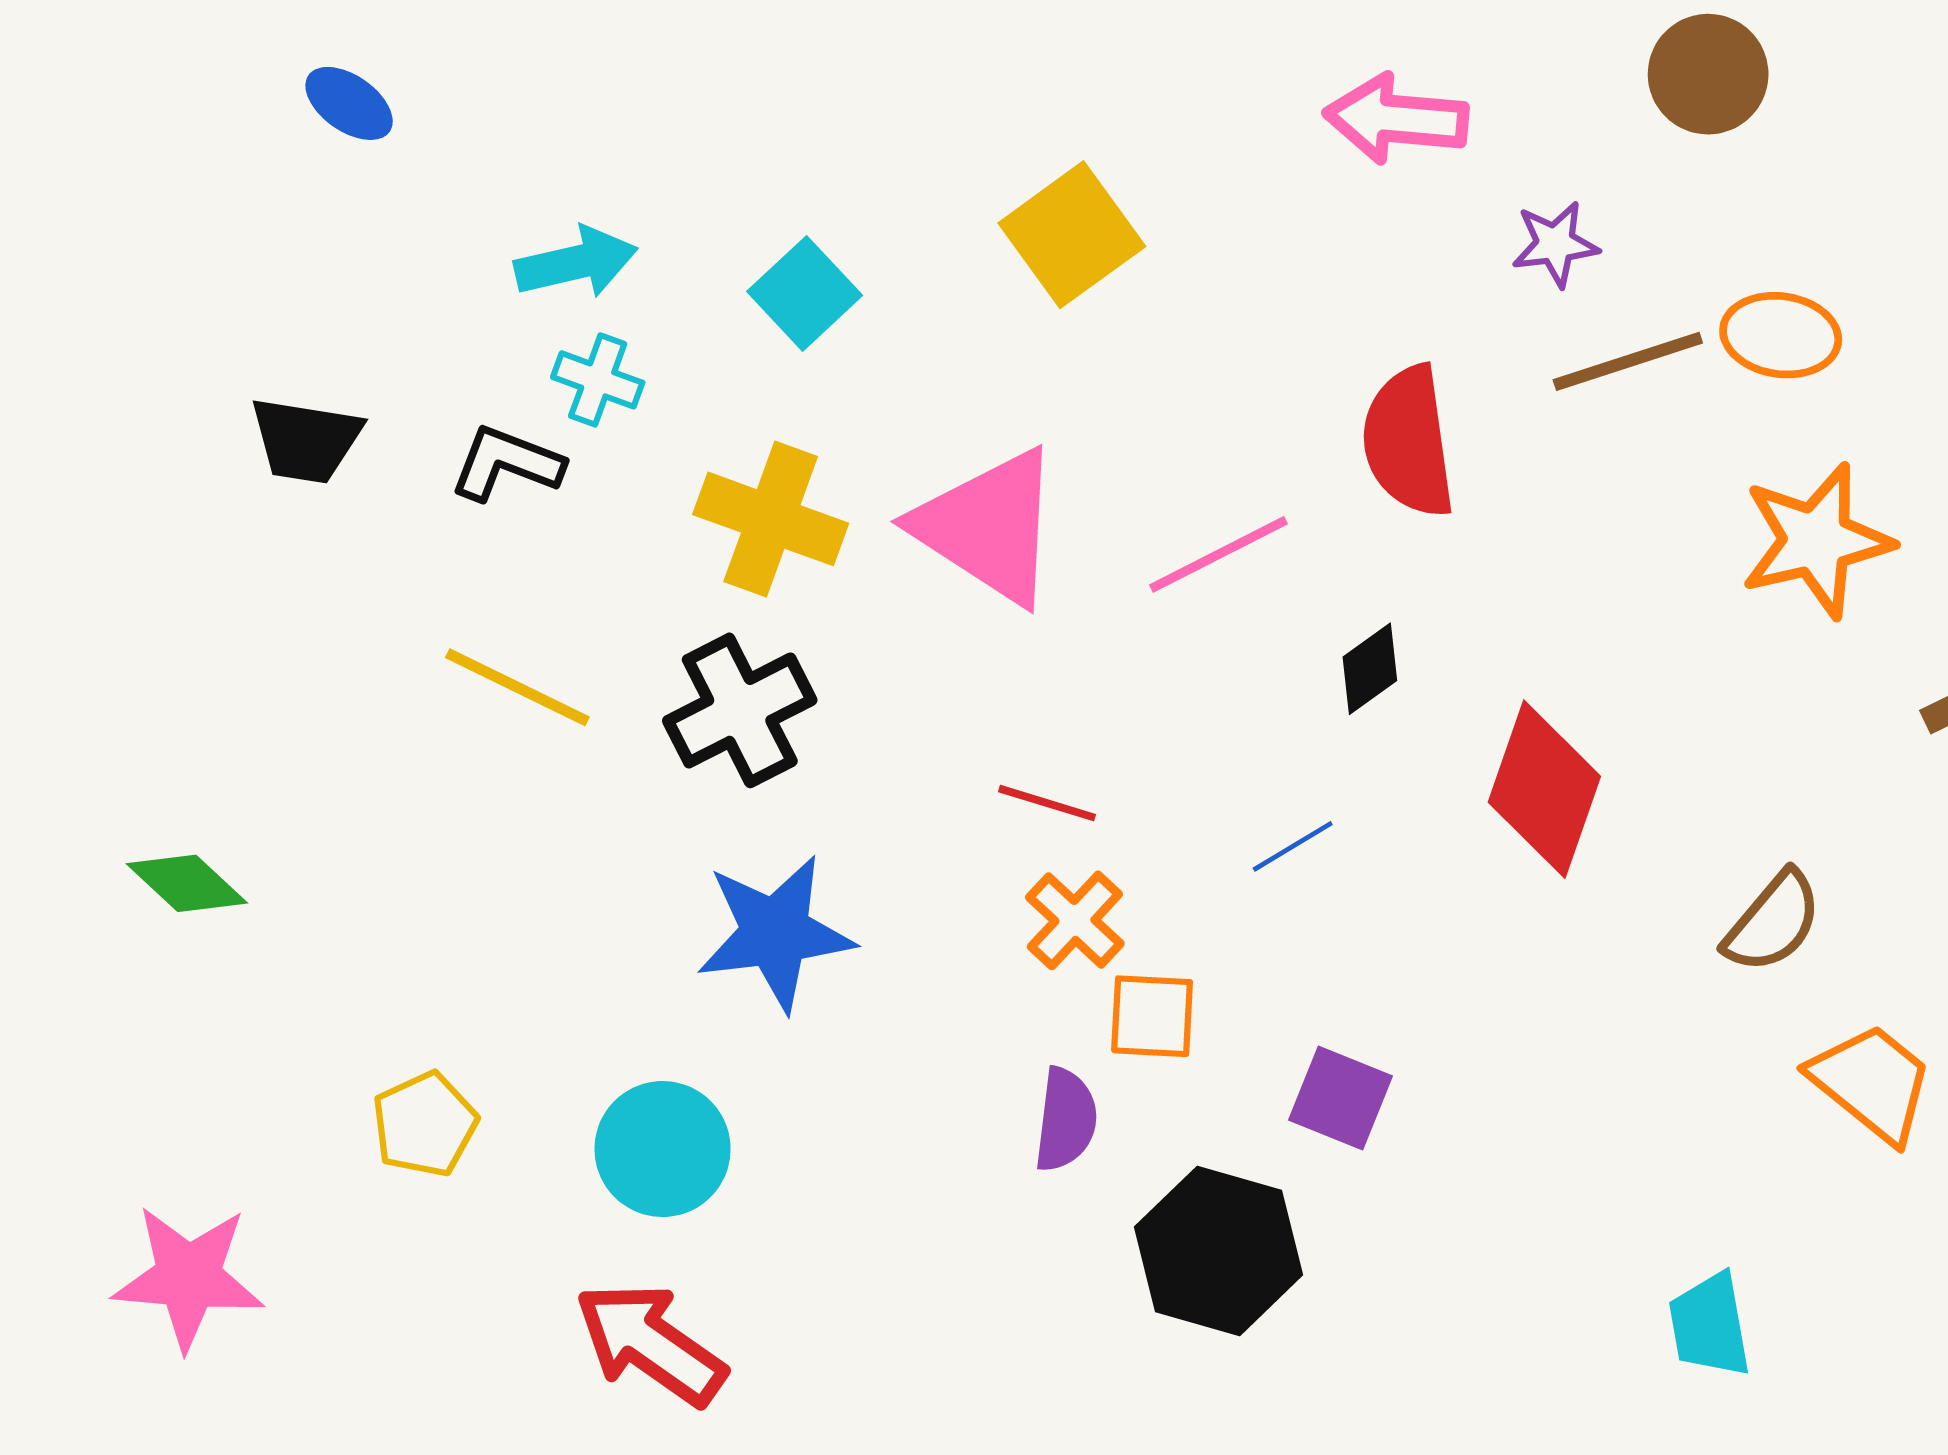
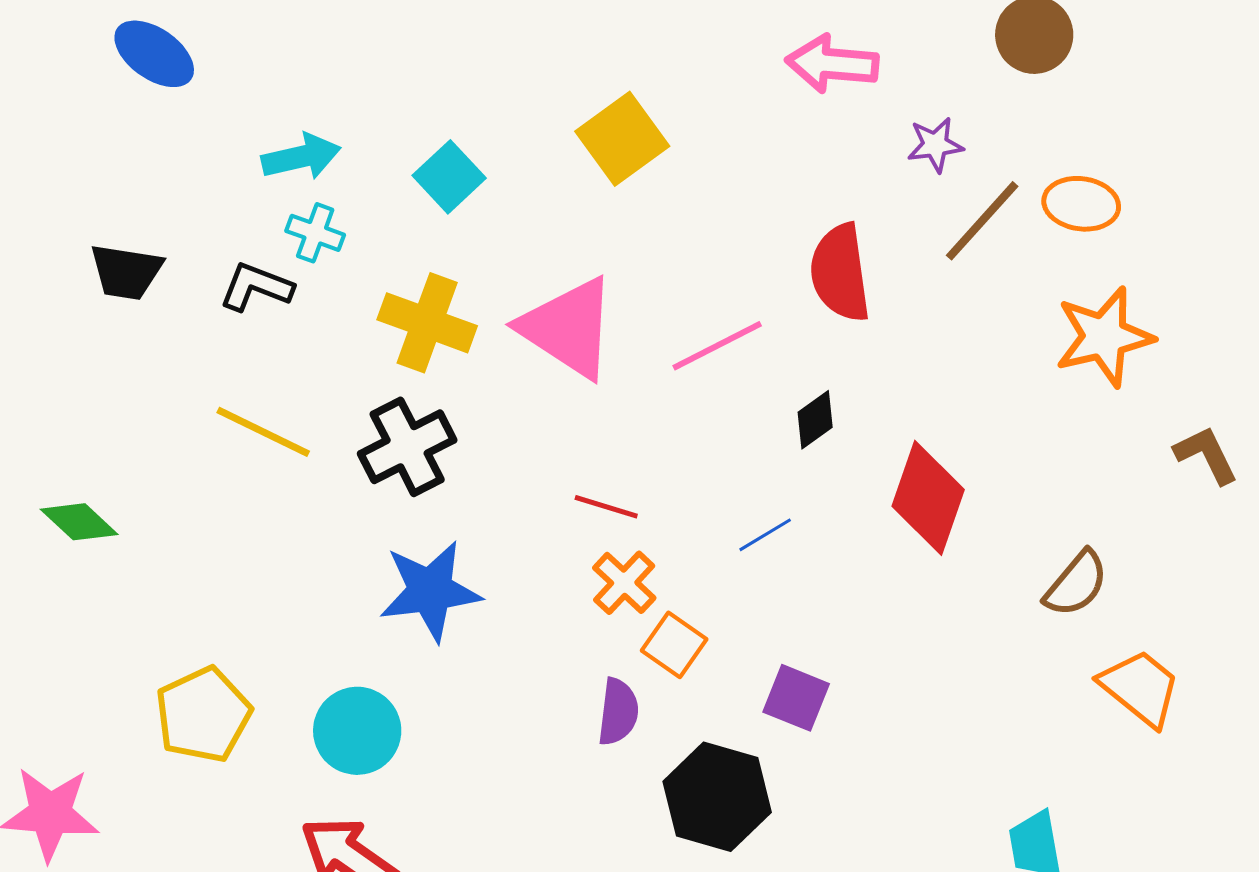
blue ellipse: (349, 103) -> (154, 54), size x1.4
brown line: (1628, 361) -> (982, 221), turned -30
green diamond: (187, 883) -> (79, 522), moved
orange square: (1152, 1016) -> (674, 645), turned 32
yellow pentagon: (425, 1124) -> (203, 715), size x1.4

